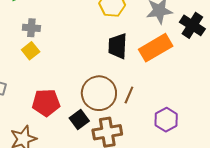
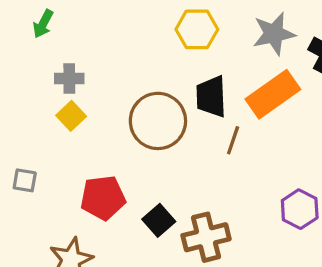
brown circle: (99, 93) -> (158, 121), moved
brown line: (129, 95) -> (233, 140), moved

